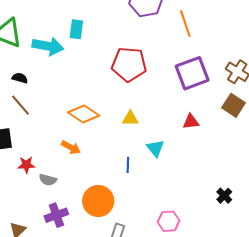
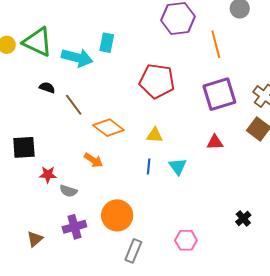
brown line: (20, 105) -> (74, 105), moved
blue line: (128, 165) -> (149, 166), moved

